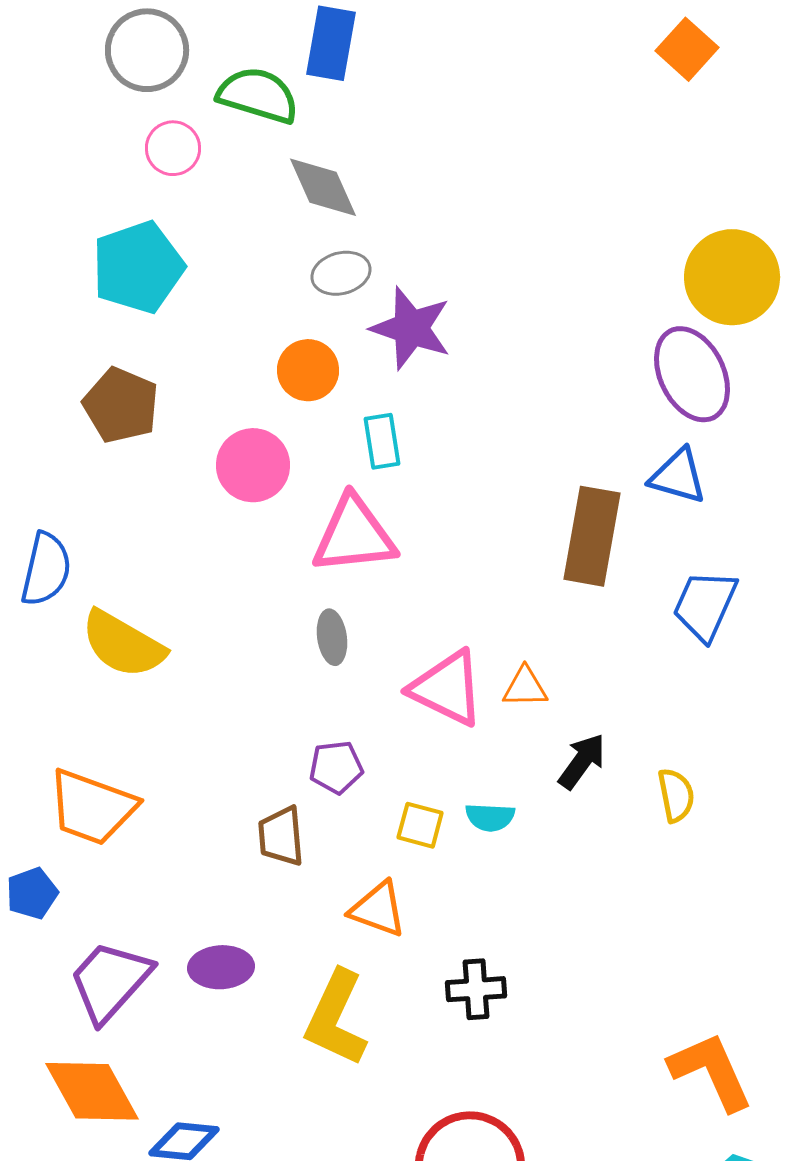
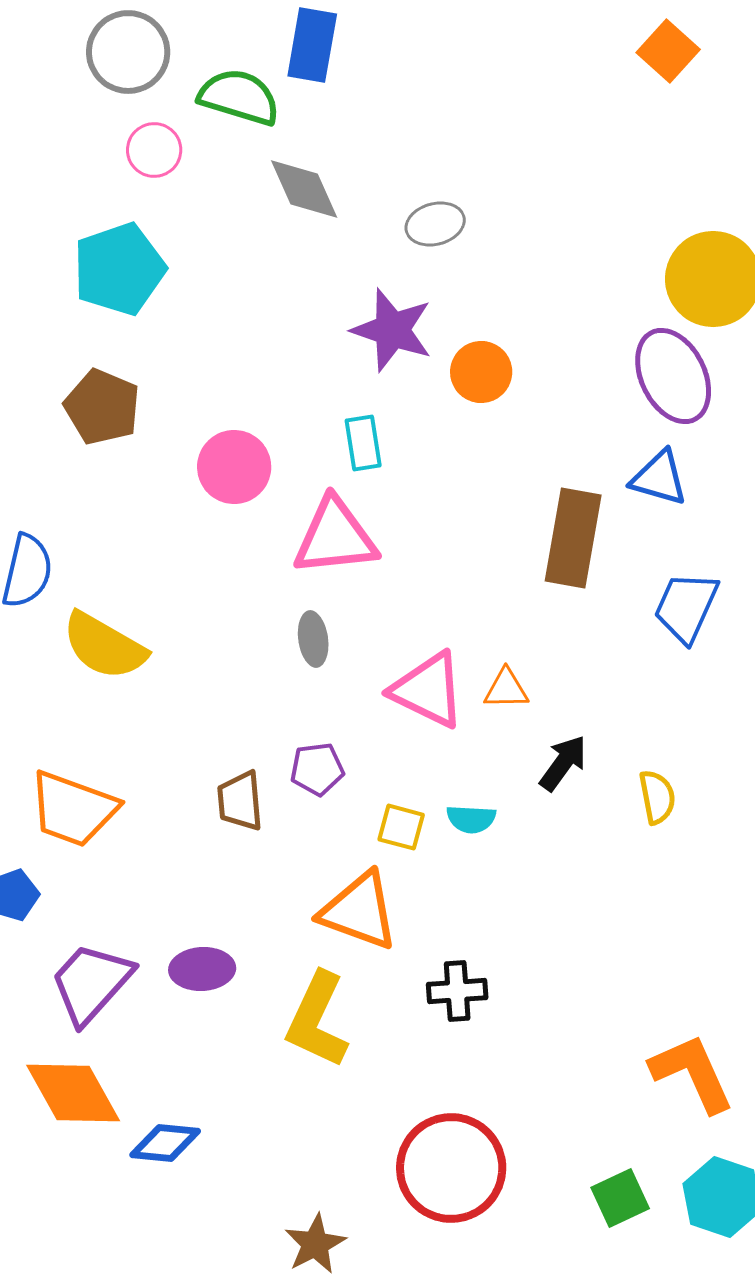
gray ellipse: (341, 273) -> (435, 224), moved
orange circle: (308, 370) -> (481, 372), moved
brown trapezoid: (281, 836) -> (240, 801), moved
orange triangle: (378, 909) -> (359, 911), size x1.4

